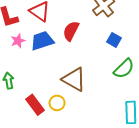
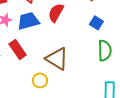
green semicircle: (124, 69) -> (105, 51), turned -50
red rectangle: (35, 105) -> (18, 49), moved

